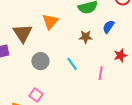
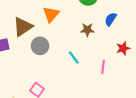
brown triangle: (23, 33) -> (23, 27), turned 30
gray circle: (40, 61) -> (40, 46), moved

